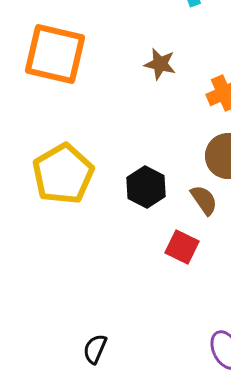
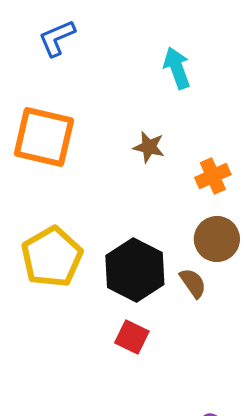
black hexagon: (146, 187) -> (135, 270), size x1.5
red square: (182, 247) -> (132, 337), moved

